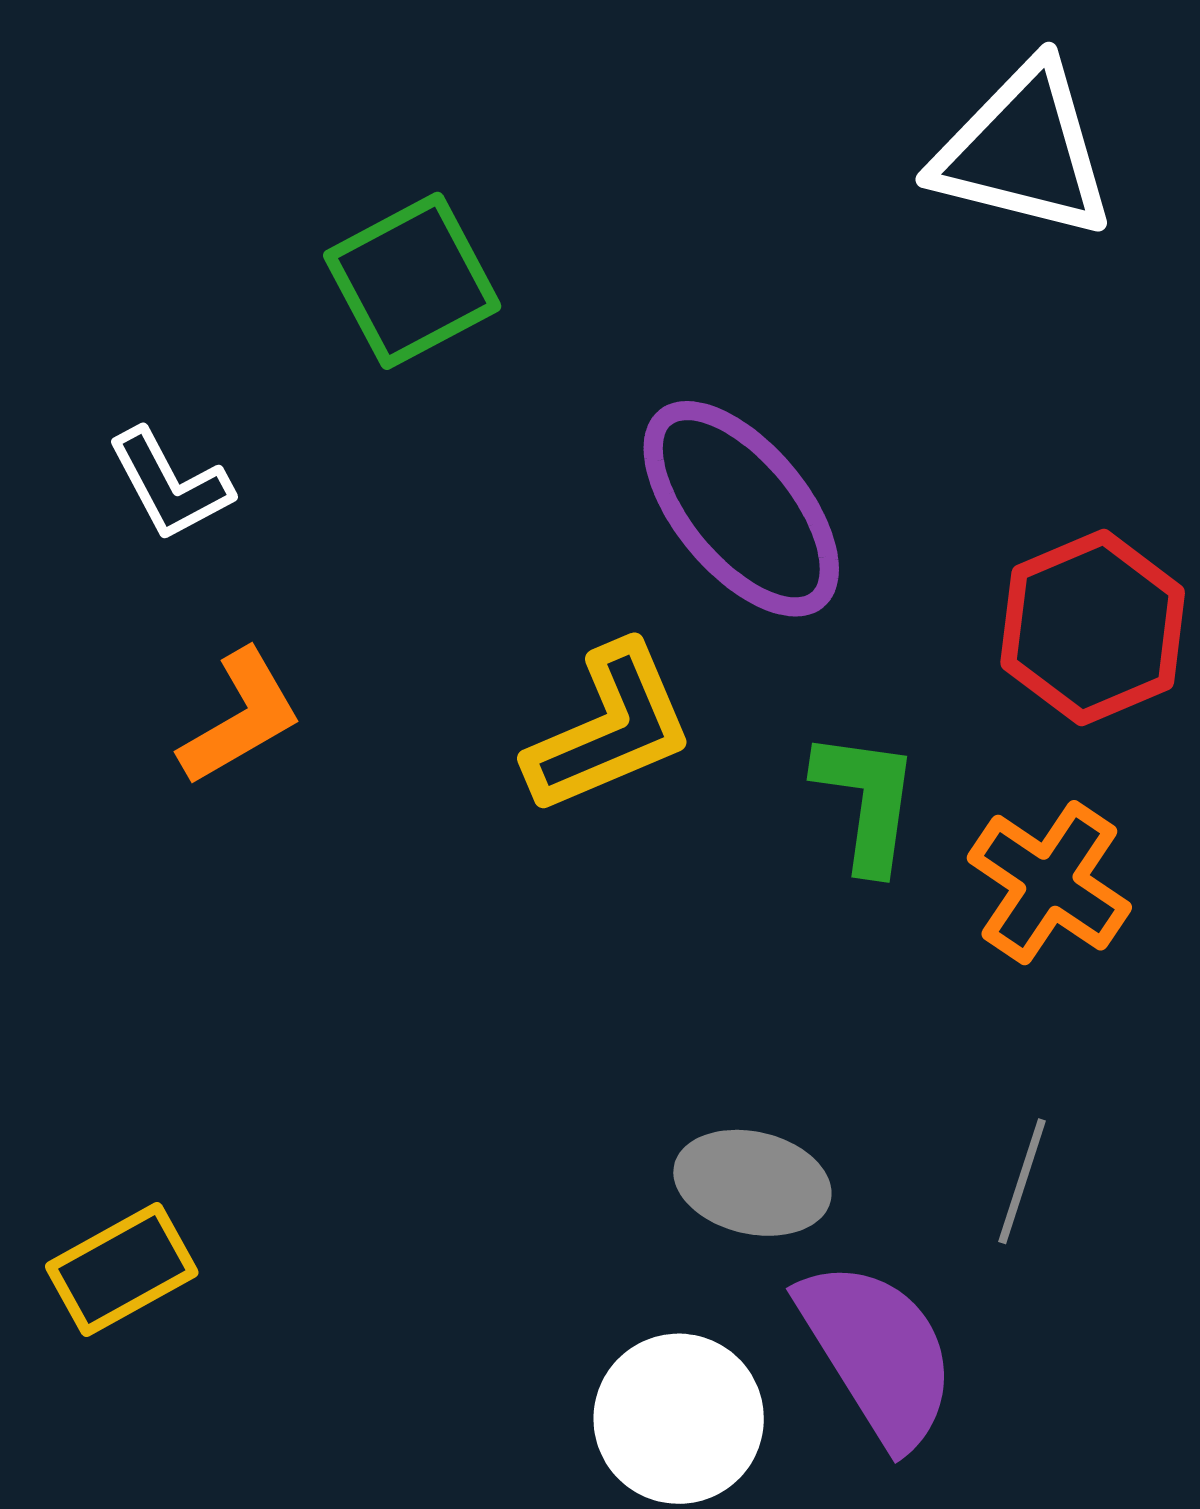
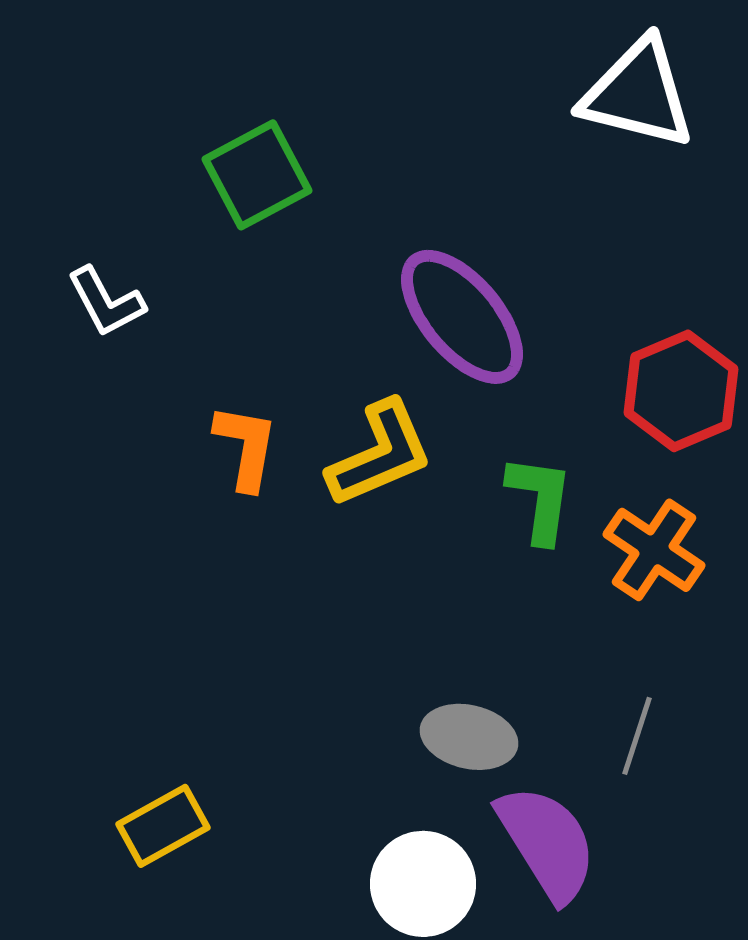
orange L-shape: (241, 717) -> (246, 447), moved, turned -50
yellow rectangle: (122, 1269) -> (163, 826), moved

